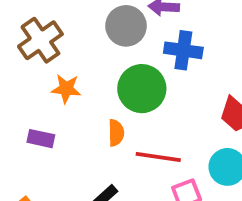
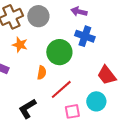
gray circle: (126, 26) -> (38, 16), moved
red line: (158, 157) -> (61, 89), turned -60

